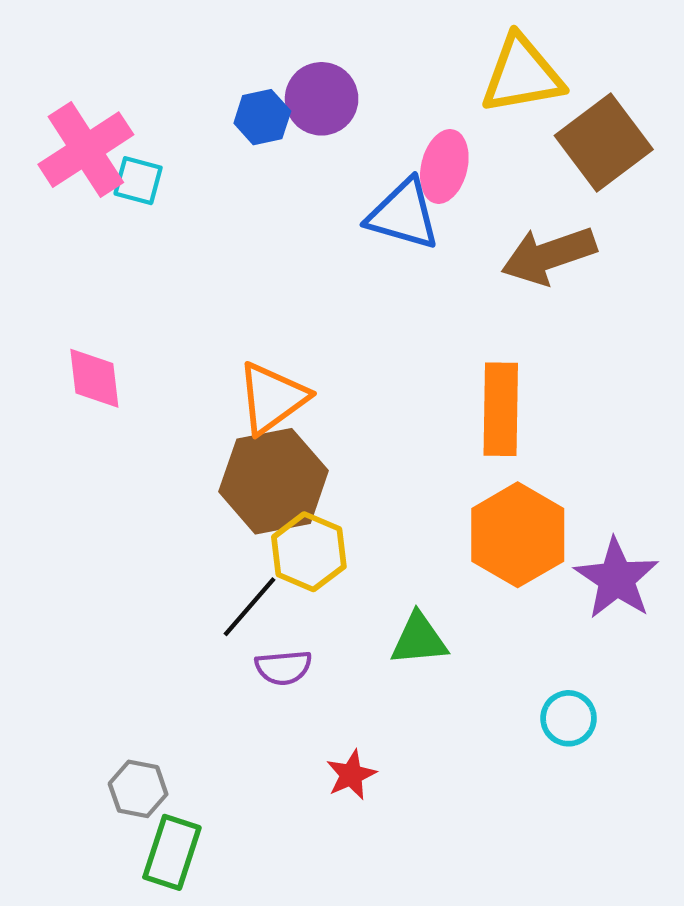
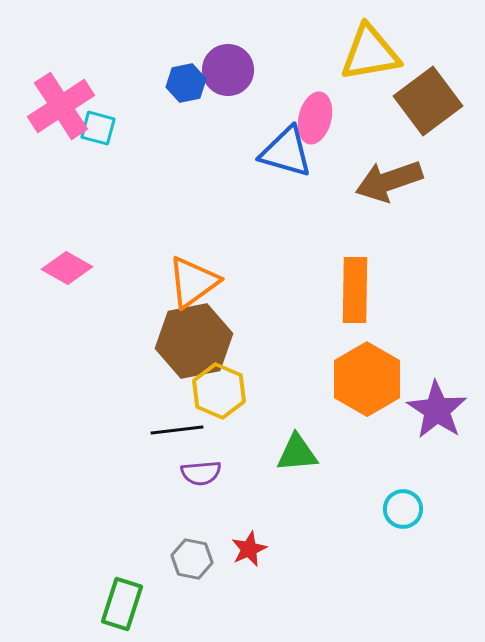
pink diamond: (94, 378) -> (67, 268), turned -54
black line: (250, 607) -> (177, 430), turned 42
gray hexagon: (138, 789) -> (192, 559), moved

